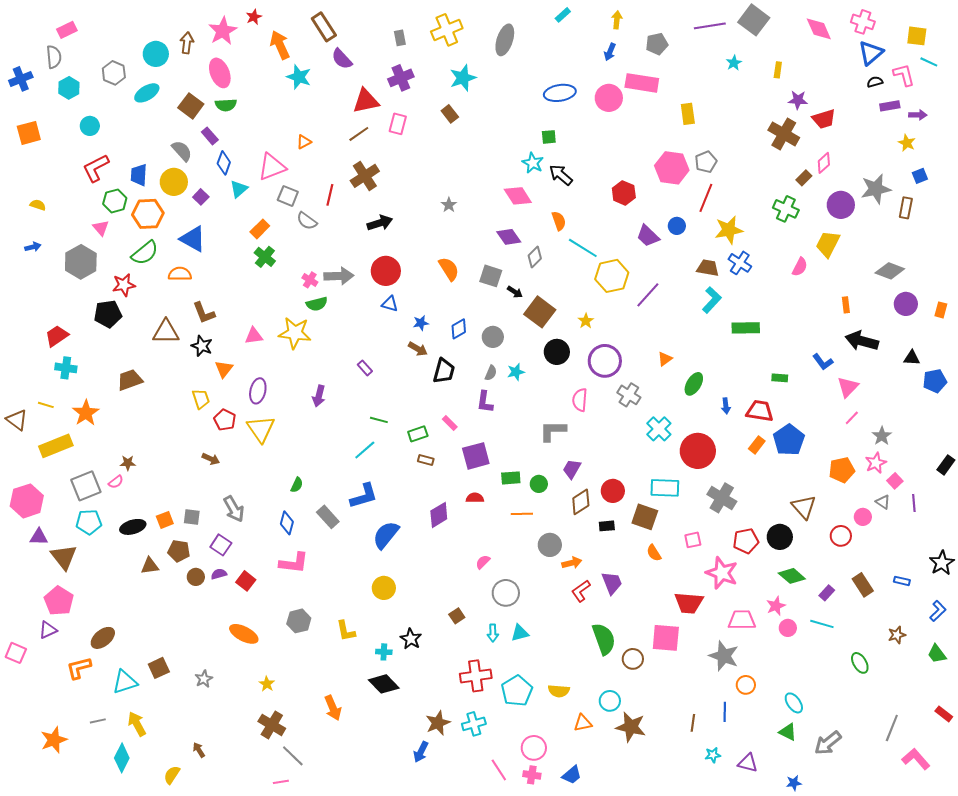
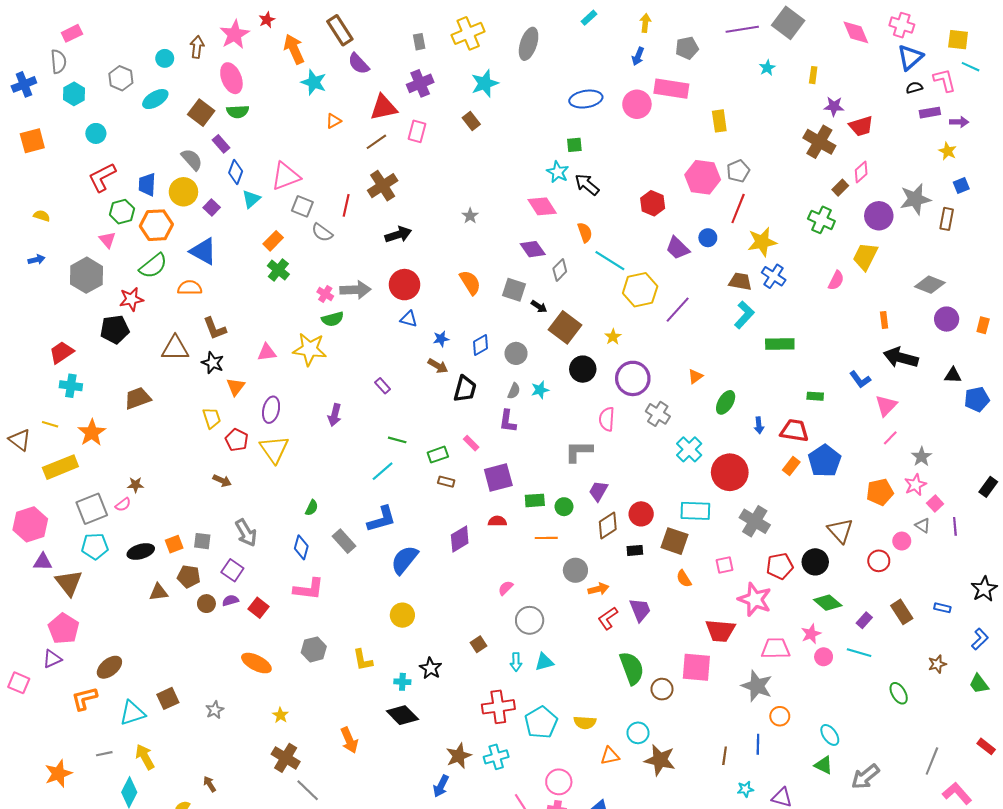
cyan circle: (156, 54) -> (165, 58), size x0.7
orange triangle: (304, 142) -> (334, 121), moved

